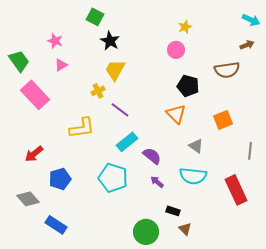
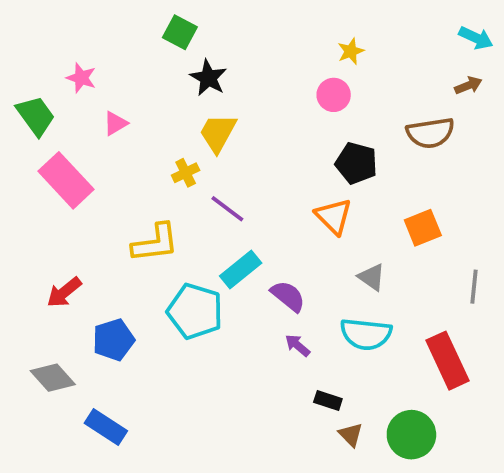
pink star: (55, 41) -> (81, 78), moved
cyan pentagon: (113, 178) -> (195, 311), moved
green circle: (146, 232) -> (411, 435), moved

